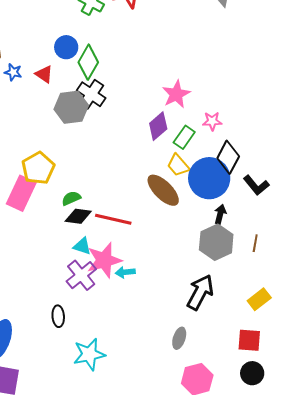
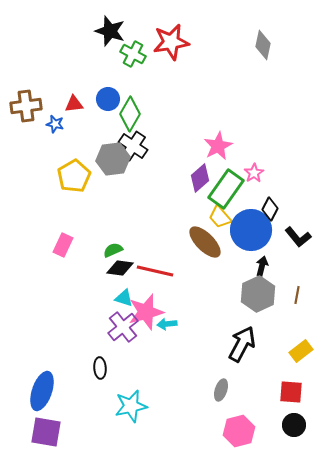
red triangle: (44, 74) -> (74, 104), moved, turned -42
pink star: (212, 121) -> (254, 173), turned -30
green rectangle: (184, 137) -> (226, 189), size x1.6
black diamond: (228, 157) -> (270, 209), size x0.7
yellow pentagon: (38, 168) -> (74, 176), moved
pink rectangle: (21, 193) -> (63, 245), size x0.7

